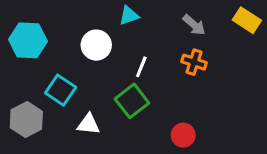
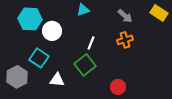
cyan hexagon: (28, 40) -> (30, 19), moved
white circle: (96, 45) -> (52, 31), moved
orange cross: (194, 62) -> (125, 40), turned -35

